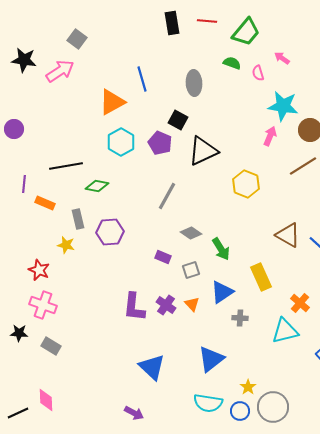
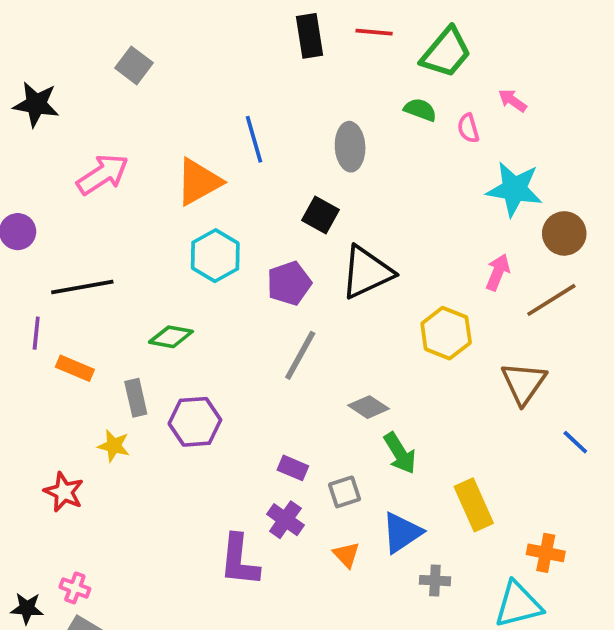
pink arrow: (60, 71) -> (103, 174), moved
pink arrow: (270, 136) -> (498, 272), moved
purple pentagon: (160, 143) -> (289, 283), moved, turned 30
black line: (66, 166) -> (82, 287), moved
gray diamond: (191, 233) -> (369, 407), moved
brown triangle: (288, 235) -> (524, 383), moved, turned 36
orange cross: (300, 303) -> (546, 553), turned -30
pink cross: (43, 305) -> (75, 588), moved, size x0.6
purple cross: (166, 305) -> (285, 520), moved

